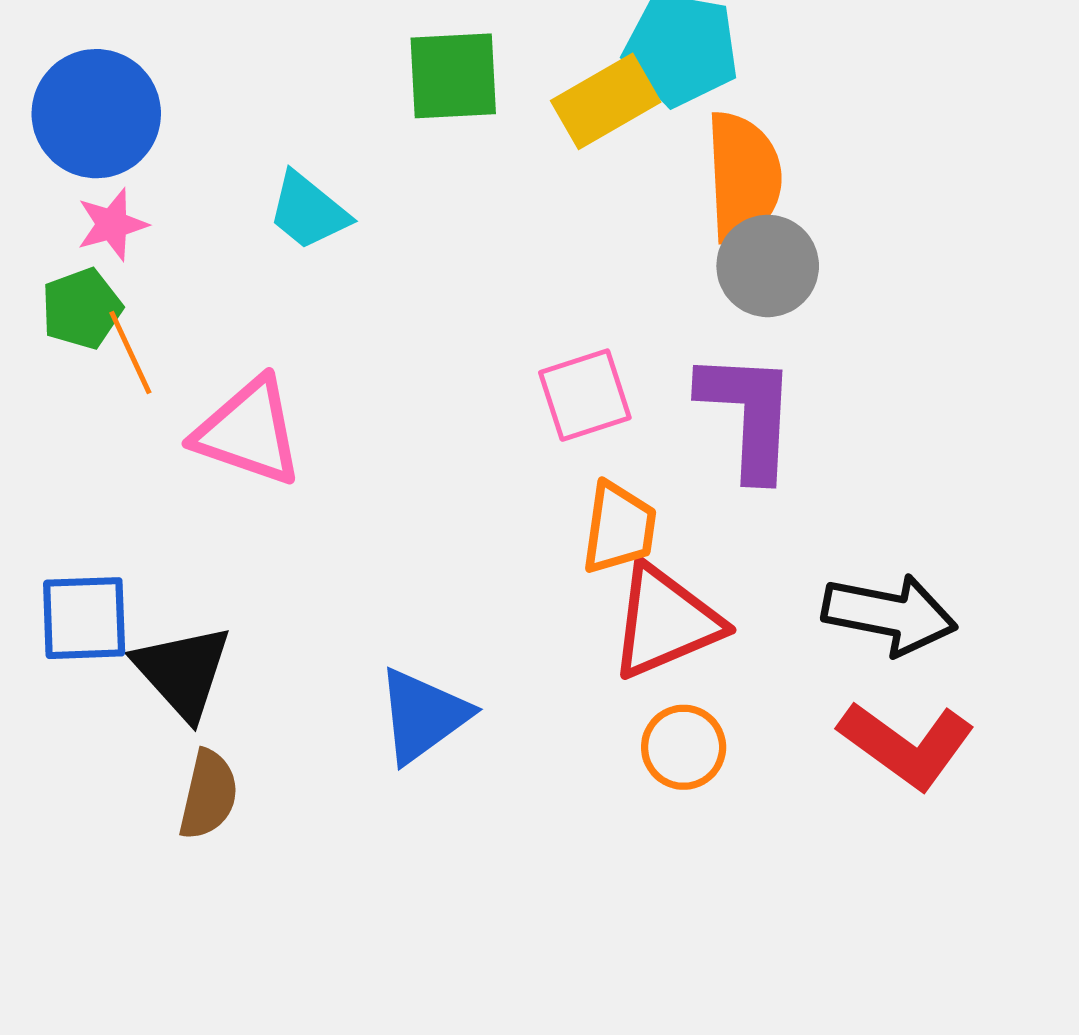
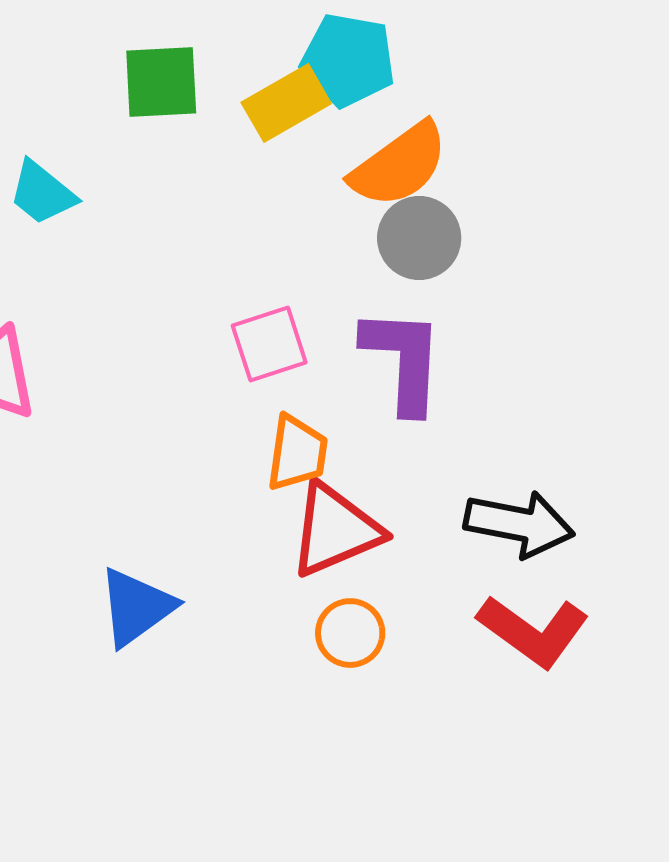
orange semicircle: (743, 177) -> (399, 165), turned 57

